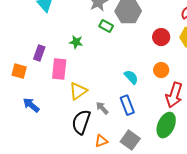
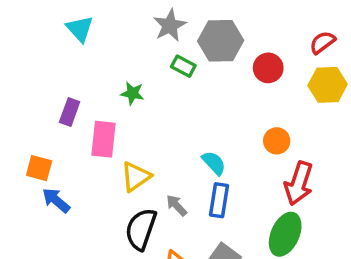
red circle: (161, 37) -> (268, 68), moved
orange square: (19, 71) -> (39, 168), moved
cyan semicircle: (131, 77) -> (214, 163), moved
blue rectangle: (127, 105) -> (219, 200), turned 30

